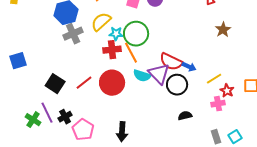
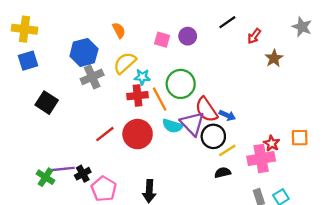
brown star: (223, 30) -> (274, 58), moved
green circle: (136, 34) -> (181, 84), moved
blue square: (18, 61) -> (28, 61), moved
red semicircle: (171, 62) -> (206, 110), turned 30
yellow line: (214, 79) -> (227, 150), moved
black square: (55, 84) -> (47, 103), moved
pink cross: (218, 104) -> (261, 159), size x1.6
purple line: (47, 113) -> (62, 169), turned -70

